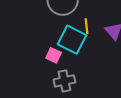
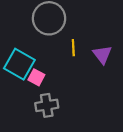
cyan square: (72, 40) -> (19, 64), moved

